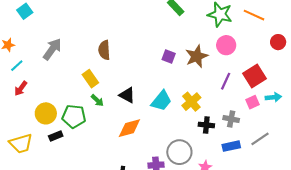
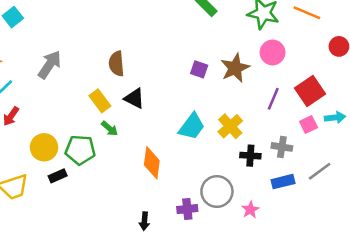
black triangle: (127, 95) -> (134, 98), moved
orange diamond: (129, 128) -> (152, 163), turned -65

